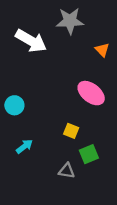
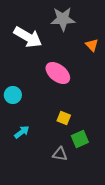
pink ellipse: (91, 93) -> (58, 73), moved

